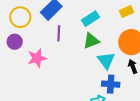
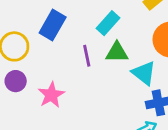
purple line: (59, 33) -> (87, 56), moved
green triangle: (91, 41) -> (117, 52), turned 36

